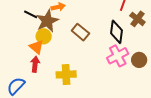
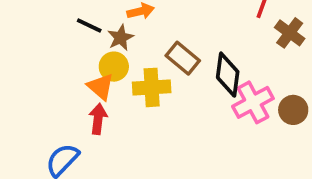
brown star: (47, 21) -> (120, 38), size x0.6
black diamond: (117, 32) -> (228, 75), moved
yellow cross: (66, 74) -> (152, 87), moved

